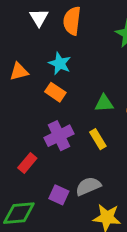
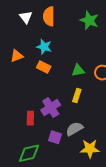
purple cross: (59, 136) -> (51, 108), moved
yellow rectangle: (98, 139) -> (77, 96), turned 56
red rectangle: (27, 163) -> (30, 118), turned -32

